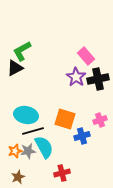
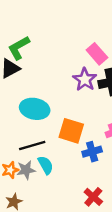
cyan ellipse: (26, 115) -> (35, 109), moved
cyan semicircle: (44, 147) -> (46, 165), size x0.7
red cross: (62, 173) -> (93, 197), moved, turned -35

